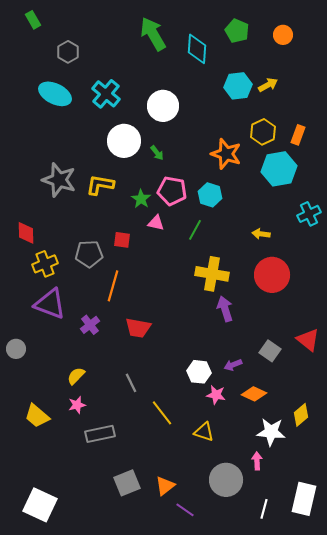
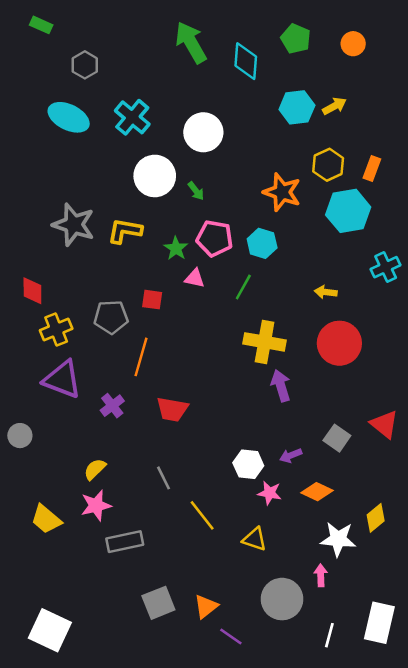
green rectangle: (33, 20) -> (41, 25), turned -36
pink star: (77, 405) -> (96, 505), size x1.4

